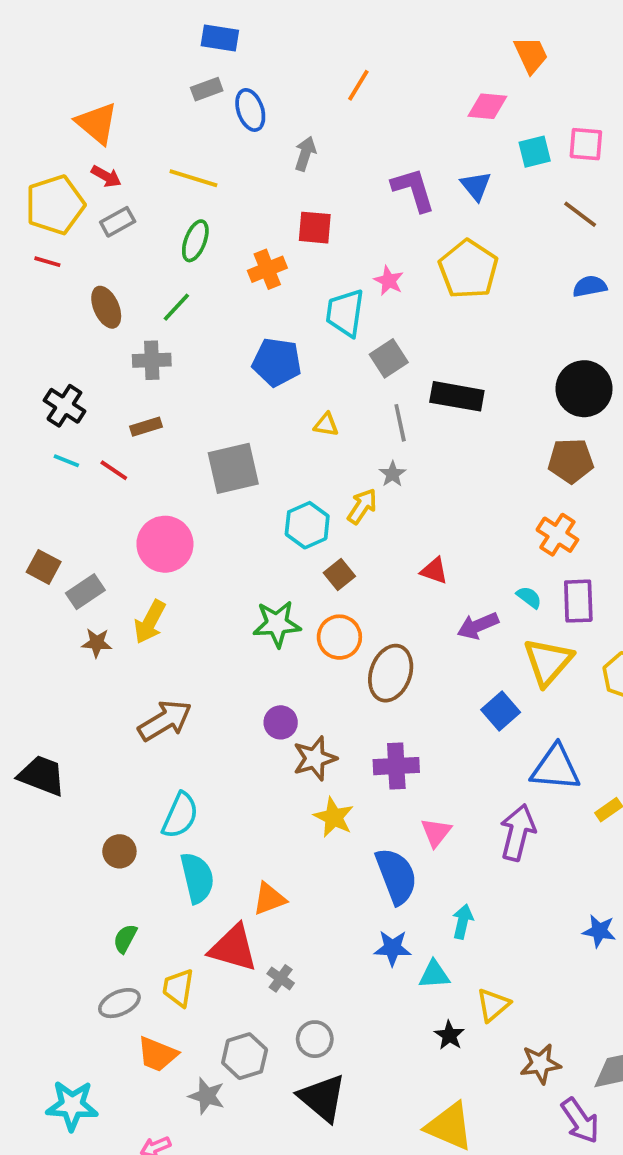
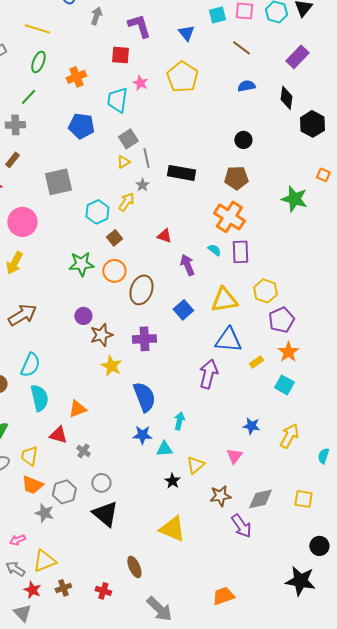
purple L-shape: (413, 190) -> (139, 26), moved
red square: (315, 228) -> (120, 55), moved
gray square: (389, 358) -> (128, 139), moved
black circle: (584, 389) -> (243, 140), size x0.6
black rectangle: (457, 396) -> (181, 173), moved
yellow triangle: (326, 425) -> (123, 162), moved, turned -40
brown rectangle: (146, 427) -> (12, 160), turned -35
orange cross: (557, 535) -> (229, 217), size x1.4
purple arrow: (478, 626) -> (187, 265), turned 90
yellow triangle: (548, 662) -> (224, 300), moved, turned 40
blue square: (501, 711) -> (183, 310), moved
pink triangle: (436, 832) -> (234, 456), moved
red triangle: (233, 948) -> (58, 435), size x0.7
orange trapezoid: (157, 1054) -> (32, 485), moved

